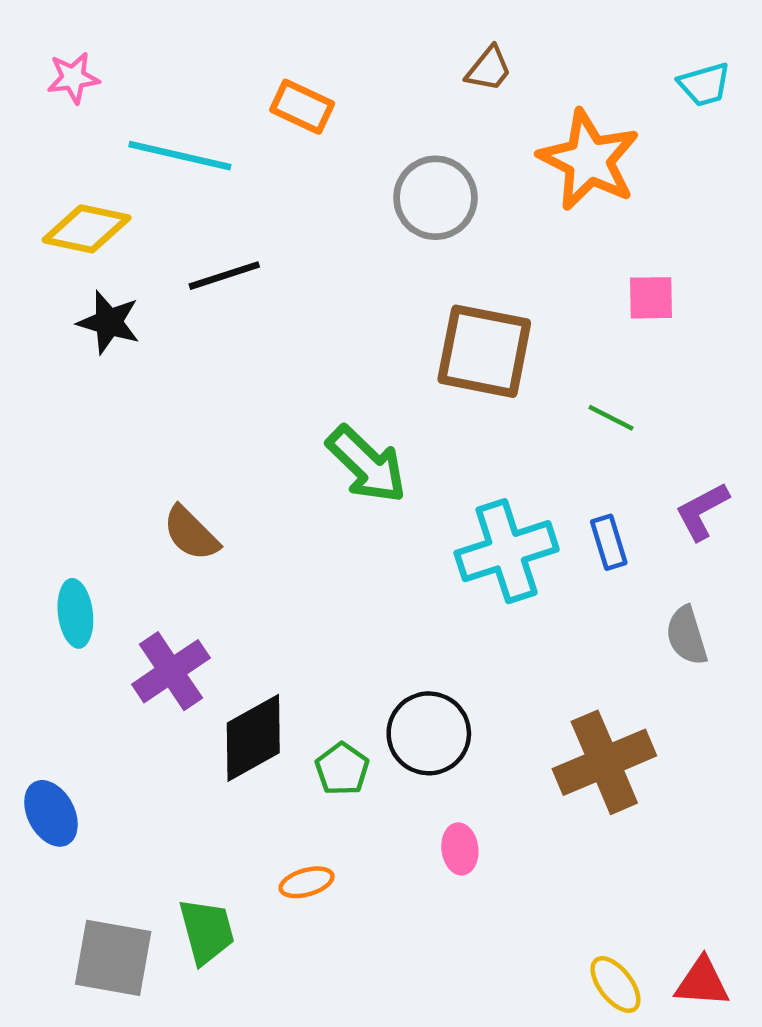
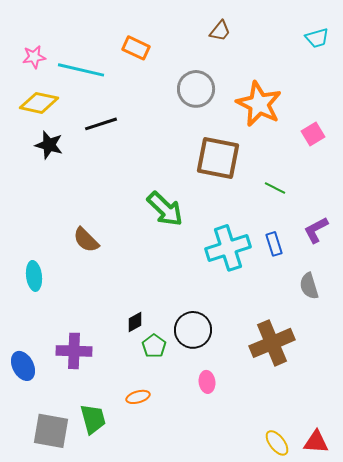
pink star: (73, 78) -> (34, 57), moved
orange star: (589, 160) -> (259, 104), moved
pink square: (651, 298) -> (313, 134), moved, turned -30
purple cross: (171, 671) -> (74, 351), moved, turned 36
black diamond: (253, 738) -> (135, 322), moved, size x0.5

